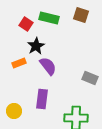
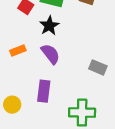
black star: (36, 46) -> (49, 26), moved

